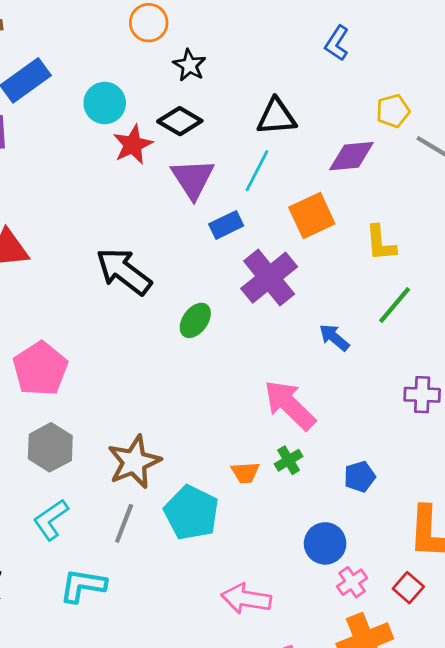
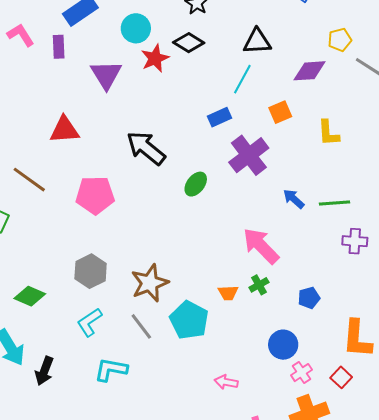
purple triangle: (193, 179) -> (106, 75), moved
orange square: (312, 216) -> (280, 112), size x0.7
green line: (395, 305) -> (334, 203), moved, turned 44
pink pentagon: (40, 369) -> (95, 195), moved, turned 30
gray line: (124, 523) -> (141, 326), turned -60
pink arrow: (246, 599) -> (226, 382), size x0.7

